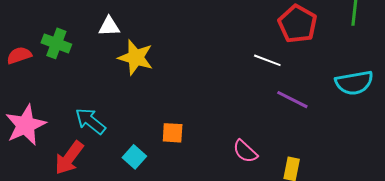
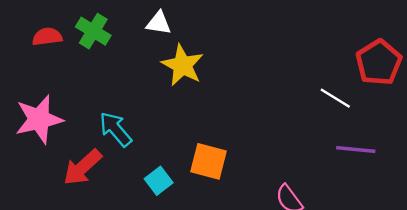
purple line: (292, 100) -> (356, 149), turned -32
orange square: (173, 133) -> (209, 161), size x1.4

